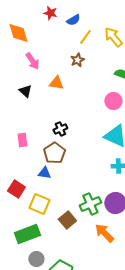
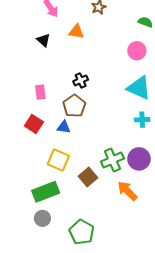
red square: (16, 189) -> (34, 124), moved
gray circle: (36, 259) -> (42, 218), moved

